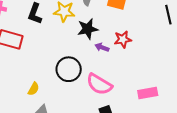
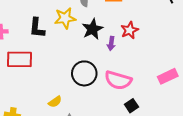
purple arrow: (102, 47) -> (111, 43), turned -88
yellow semicircle: (34, 89) -> (55, 102), turned 40

